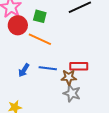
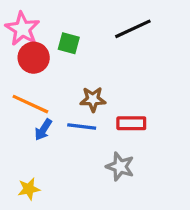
orange line: (40, 39) -> (30, 104), moved
brown star: (69, 77) -> (93, 99), moved

